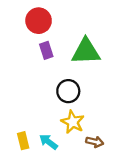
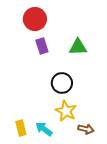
green triangle: (86, 51) -> (78, 47), size x0.7

